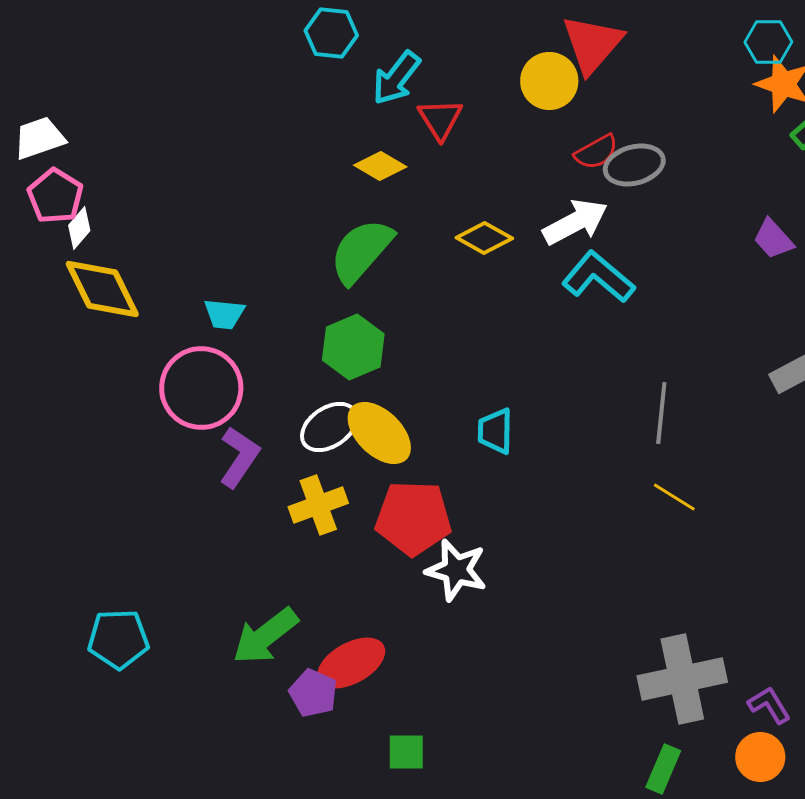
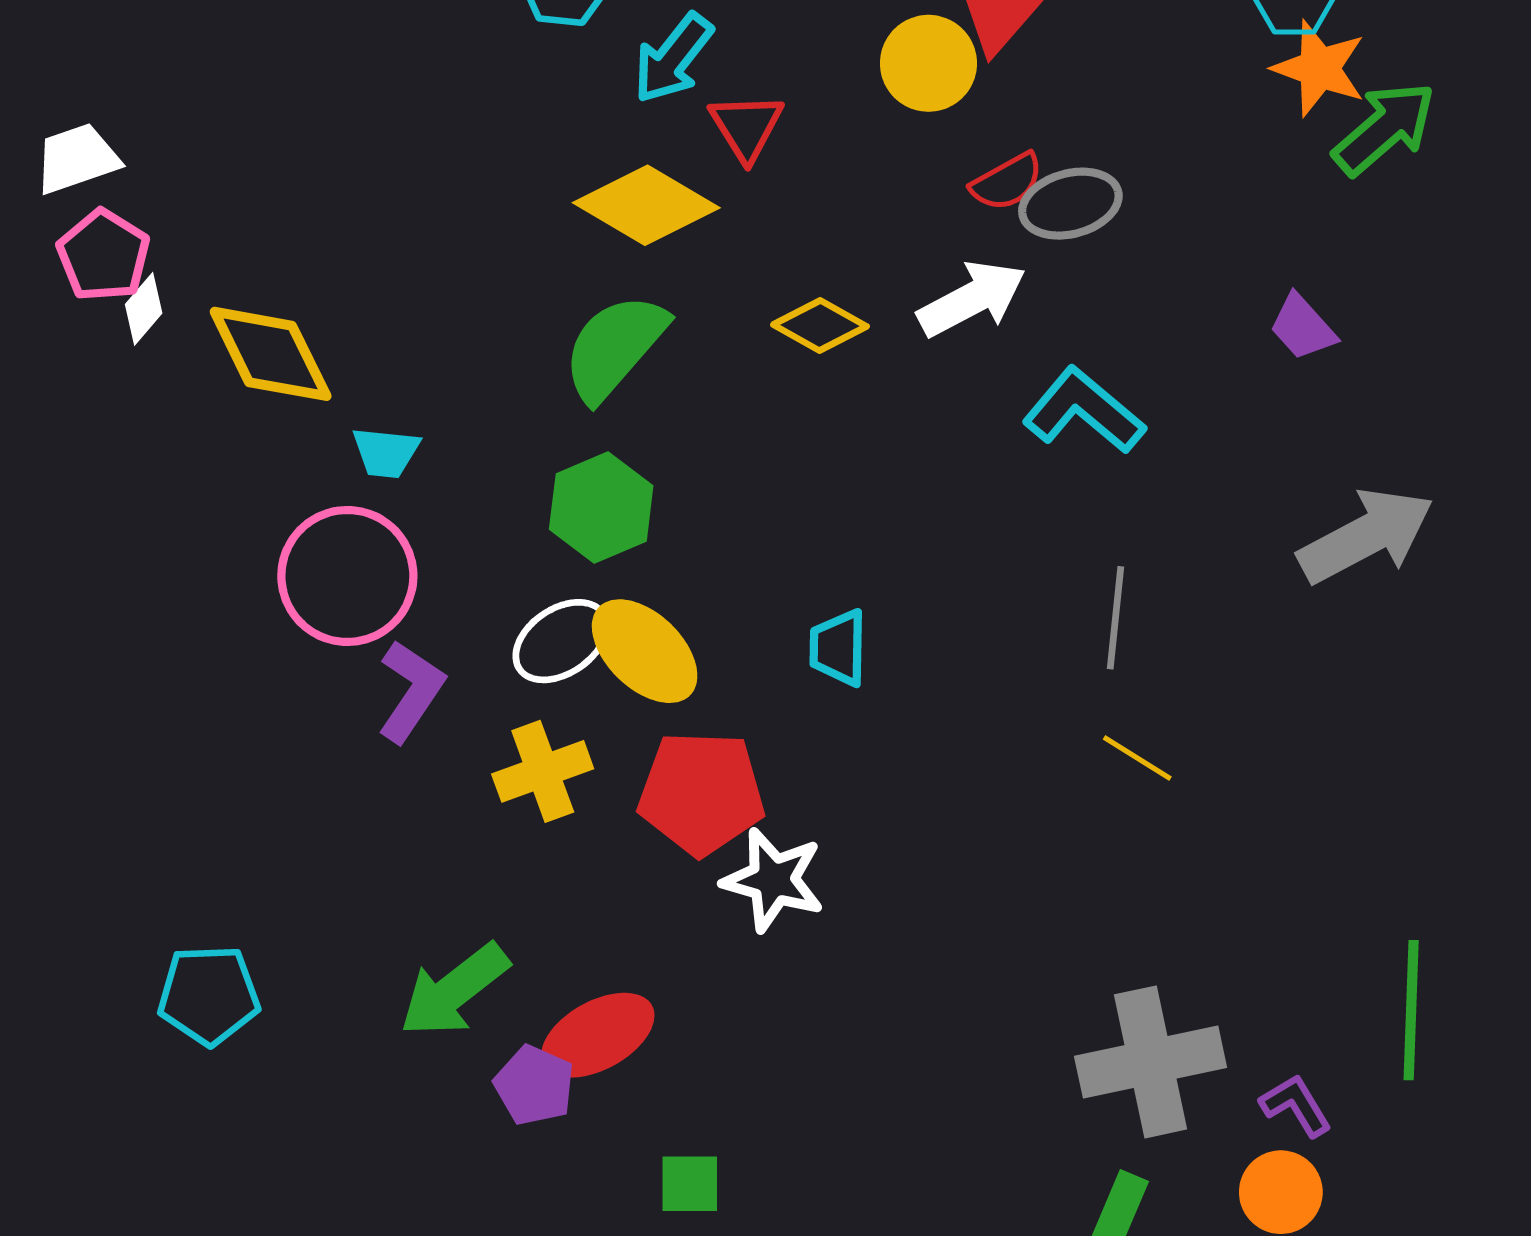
yellow diamond: (380, 166) -> (646, 205), size x1.6
cyan L-shape: (598, 277) -> (1084, 411), moved
yellow diamond: (102, 289) -> (271, 354), moved

